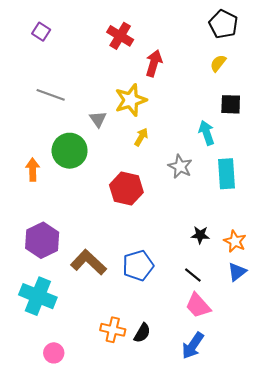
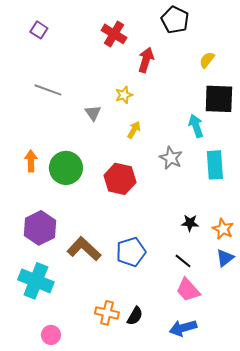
black pentagon: (223, 24) -> (175, 20), moved
yellow star: (131, 100) -> (124, 95), size x0.6
black square: (231, 104) -> (219, 99), size x1.5
green circle: (70, 151) -> (66, 168), moved
blue arrow: (193, 346) -> (183, 328), turned 40

